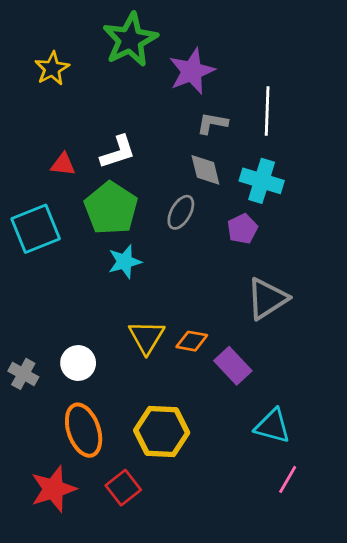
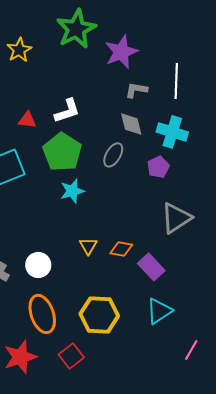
yellow triangle: (147, 337) -> (88, 246), size x0.7
cyan triangle: (273, 426) -> (159, 311), moved, turned -48

